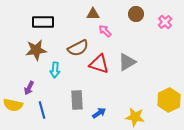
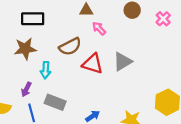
purple arrow: (29, 88) -> (26, 89), moved
gray rectangle: (77, 100) -> (55, 102), moved, turned -66

